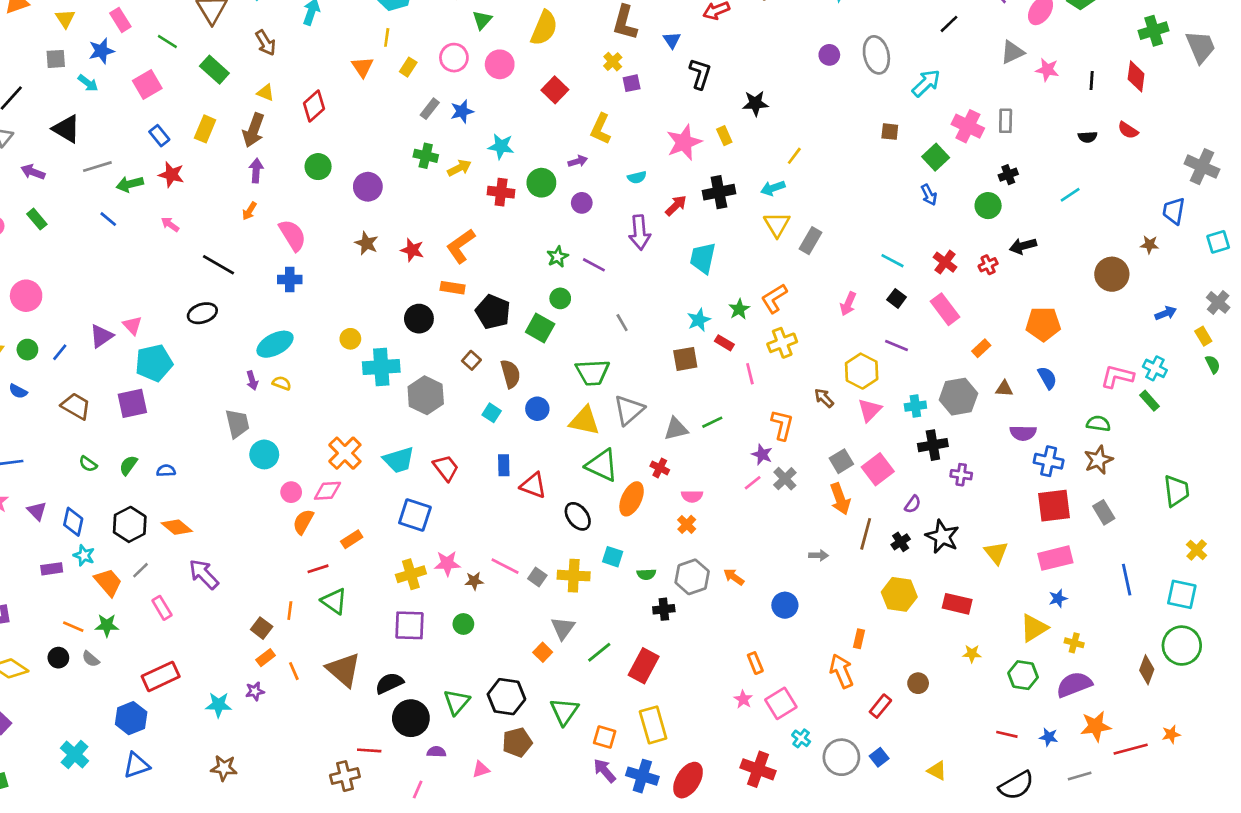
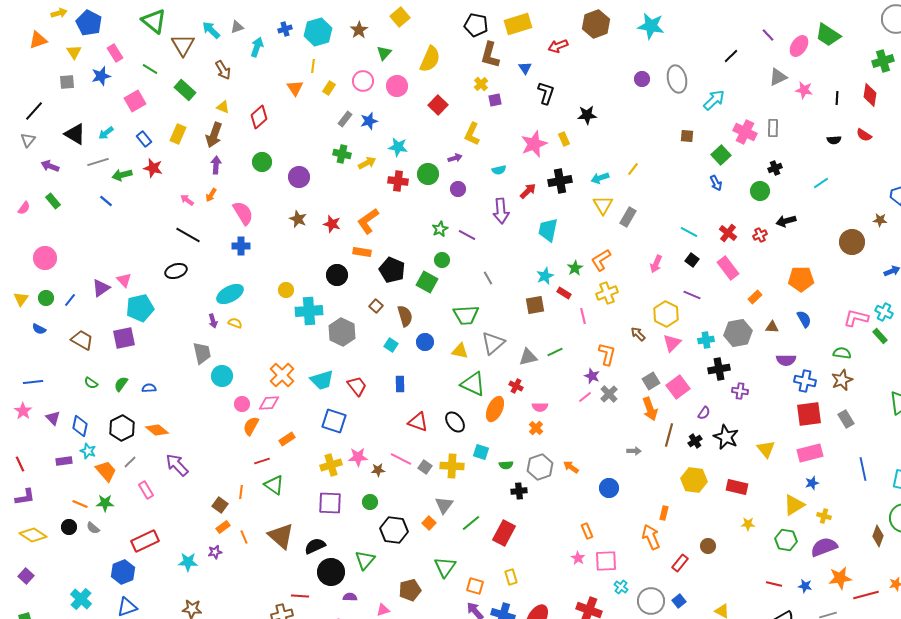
cyan arrow: (88, 83) -> (106, 133), moved, turned 105
yellow line: (794, 156) -> (633, 169), moved
pink arrow: (170, 224) -> (187, 200), moved
yellow triangle: (584, 421) -> (460, 351), size x0.7
red triangle: (533, 485) -> (418, 422), moved
black hexagon: (506, 697) -> (394, 530), moved
pink square: (781, 703) -> (606, 561), turned 30
yellow rectangle: (653, 725) -> (511, 577), size x0.6

